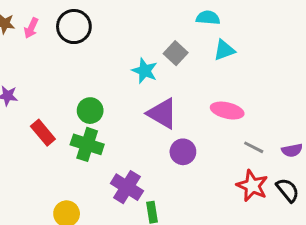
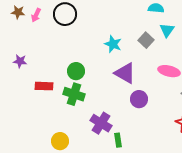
cyan triangle: (224, 50) -> (167, 30), turned -35
gray square: (176, 53) -> (146, 40), moved
red rectangle: (43, 133) -> (44, 86), turned -48

